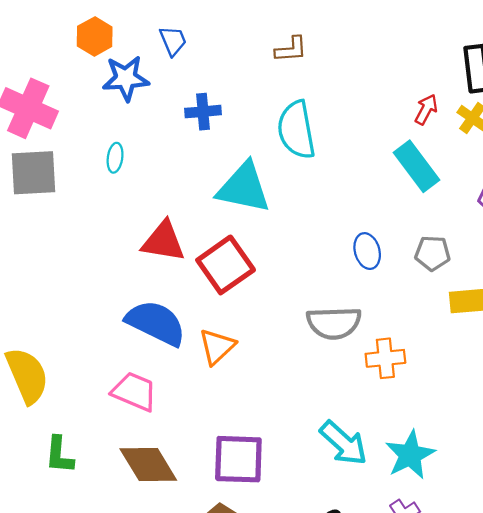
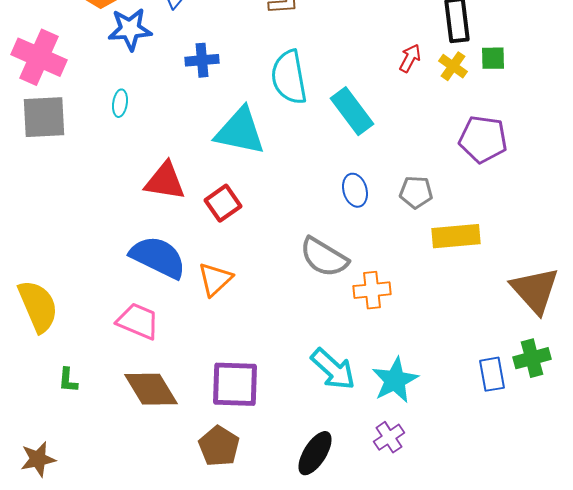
cyan rectangle: (417, 166) -> (352, 111), moved
red square: (226, 265) -> (223, 203), size x0.7
gray semicircle: (334, 323) -> (324, 257), turned 33
green L-shape: (59, 455) -> (68, 380), size x0.7

